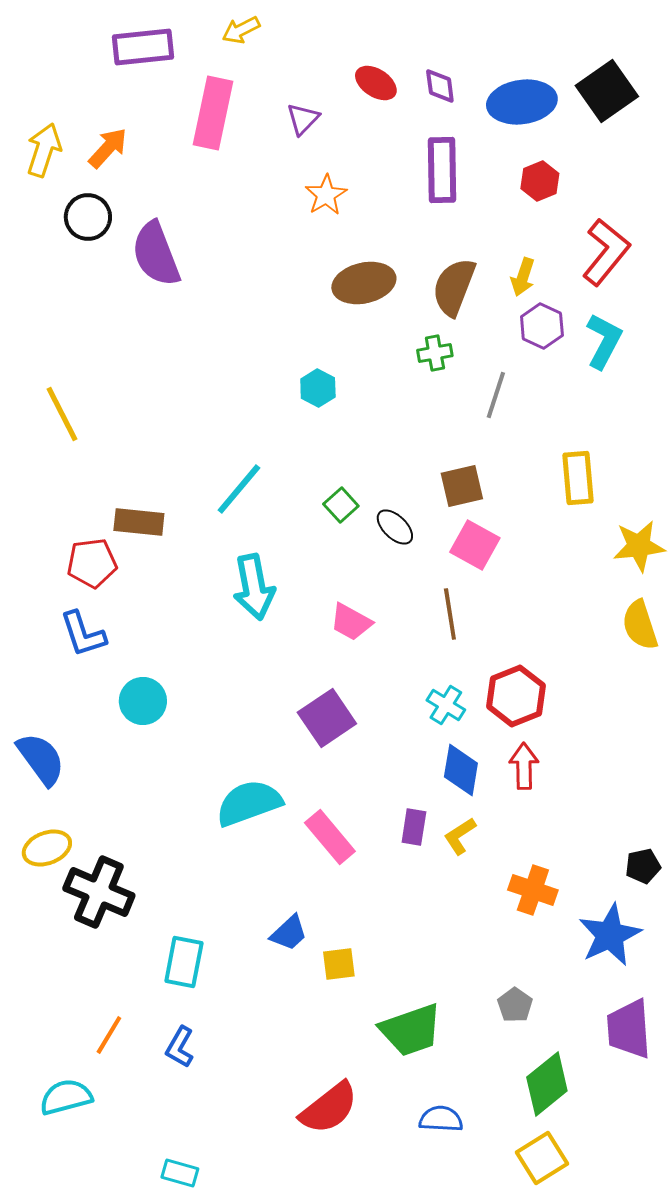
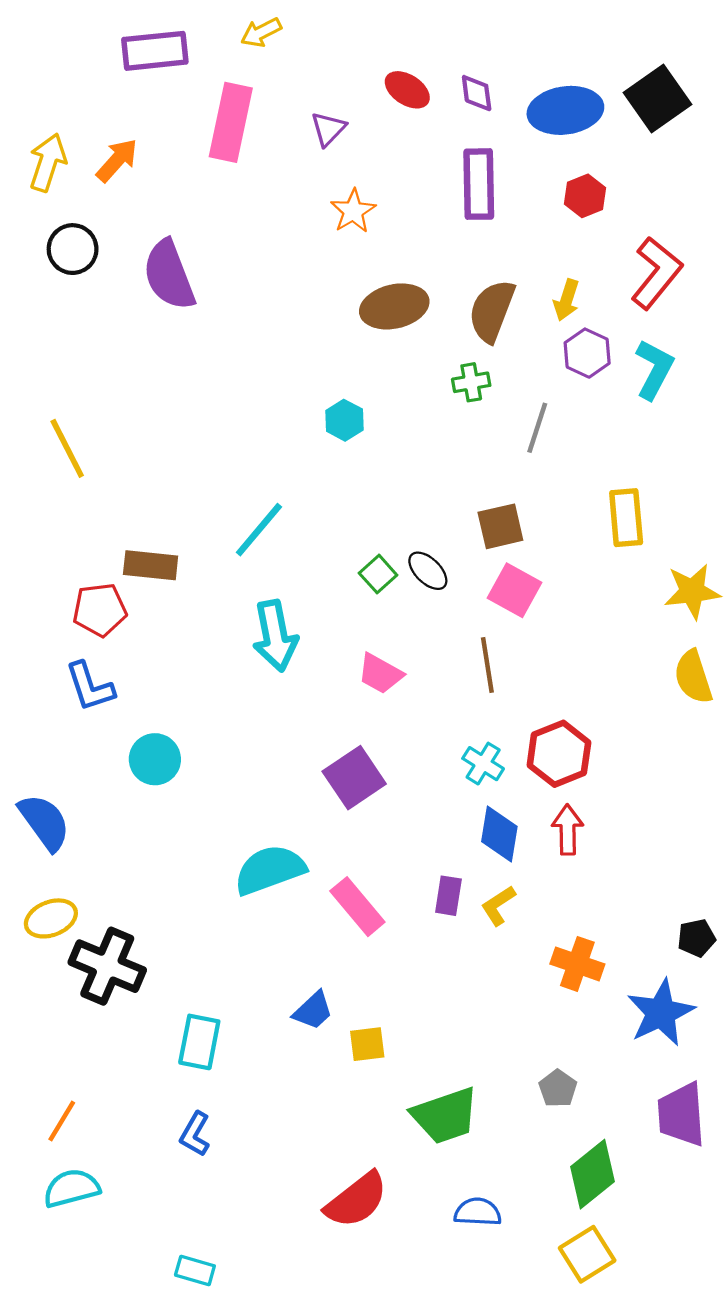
black circle: (88, 217) -> (73, 249), moved
green square: (341, 505) -> (378, 574), moved
orange line: (109, 1035) -> (62, 1121), moved

